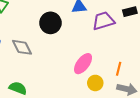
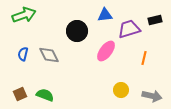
pink ellipse: (83, 64) -> (106, 51), moved
orange line: (119, 69) -> (144, 58), moved

